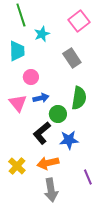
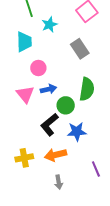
yellow cross: (17, 166) -> (24, 158), turned 36
gray arrow: (51, 190) -> (59, 182), size x0.6

